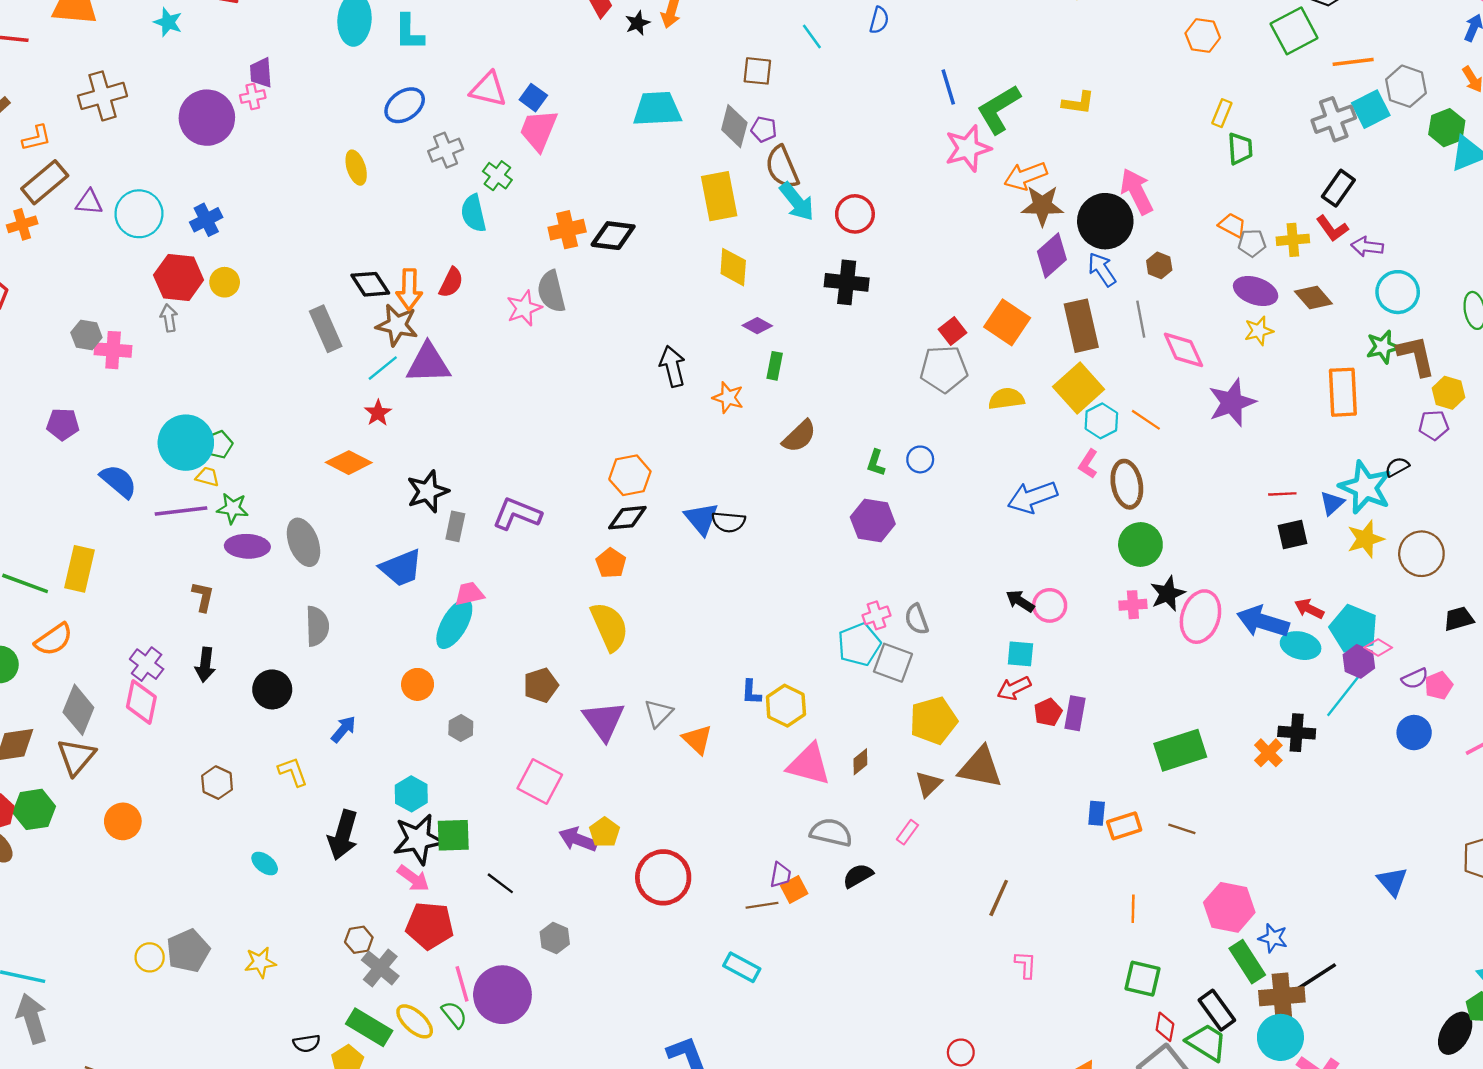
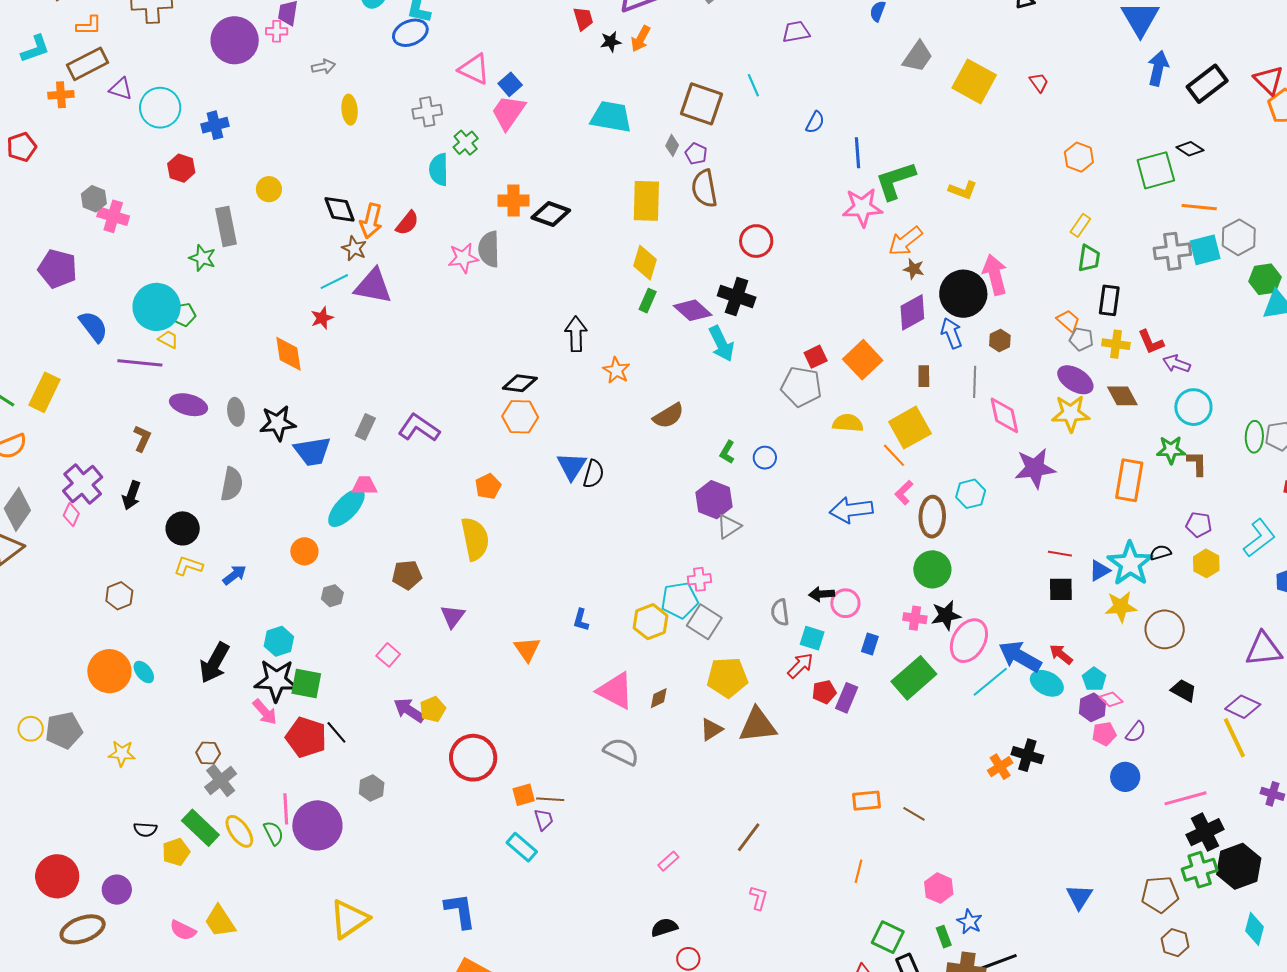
blue semicircle: (879, 20) -> (815, 122), moved
brown square: (757, 71) -> (702, 104), size x1.6
blue ellipse: (405, 105) -> (410, 33), moved
gray diamond: (734, 126) -> (672, 145), size x0.6
orange arrow: (1026, 176) -> (905, 241), turned -30
black rectangle: (1338, 188) -> (1109, 300), moved, turned -40
cyan arrow: (797, 202) -> (721, 344), moved
brown star: (1042, 206) -> (914, 269), size x0.6
red hexagon: (179, 278) -> (181, 168), size x0.7
yellow circle: (225, 282) -> (269, 189), moved
gray arrow: (169, 318) -> (323, 67), moved, turned 75
brown star: (397, 325) -> (354, 248), size x0.7
purple diamond: (757, 326) -> (693, 310), moved, size x1.5
brown rectangle: (1081, 326) -> (924, 376), size x0.5
gray rectangle: (326, 329) -> (226, 226), moved
yellow star: (1259, 331) -> (1071, 413), size x1.5
brown L-shape: (1416, 356) -> (1197, 463), size x0.7
green rectangle: (775, 366) -> (648, 301), moved
yellow hexagon: (1449, 393) -> (1206, 563), moved
orange line: (1146, 420) -> (894, 455), moved
cyan hexagon: (1101, 421) -> (971, 494), moved
purple pentagon: (63, 424) -> (58, 269), size x1.4
orange diamond: (349, 463) -> (289, 354), turned 42
black star: (428, 491) -> (278, 423), moved
green star: (233, 508) -> (202, 258), moved
black diamond: (627, 518) -> (520, 383), moved
black semicircle: (729, 522) -> (594, 474), turned -92
gray ellipse: (304, 542) -> (236, 412), size x0.7
black arrow: (1020, 601) -> (822, 594), turned -50
gray semicircle: (917, 619) -> (780, 612), moved
black trapezoid: (1459, 619) -> (1184, 690), turned 32
cyan pentagon: (1354, 629) -> (1094, 679), size x0.6
purple cross: (147, 664) -> (83, 484), size x1.4
purple semicircle: (1415, 678) -> (1136, 732), turned -40
pink pentagon: (1439, 685) -> (1104, 734), moved
red arrow: (1014, 688) -> (800, 666), turned 148
cyan line: (1343, 696) -> (990, 682), moved
pink diamond: (141, 702) -> (71, 515), size x0.6
yellow hexagon: (786, 706) -> (651, 622), moved
gray triangle: (658, 713) -> (729, 526), moved
purple triangle: (604, 721) -> (453, 616), size x0.7
green rectangle: (1180, 750) -> (914, 678), moved, turned -36
brown triangle: (980, 767) -> (758, 725), turned -30
yellow L-shape: (293, 772) -> (188, 566), moved, turned -64
pink square: (540, 782) -> (388, 655), size x0.6
blue rectangle: (1097, 813) -> (870, 644), moved
orange circle: (123, 821) -> (109, 671), moved, size x1.4
pink rectangle: (907, 832) -> (668, 861), moved
purple trapezoid: (780, 875) -> (544, 819), moved, turned -40
black semicircle: (858, 876) -> (664, 927), moved
orange square: (794, 890) -> (524, 795), moved
pink hexagon: (1229, 907) -> (939, 888), size x0.7
red pentagon: (430, 926) -> (306, 737), moved
green rectangle: (1247, 962) -> (944, 937), size x0.6
green square: (1143, 979) -> (888, 937), moved

